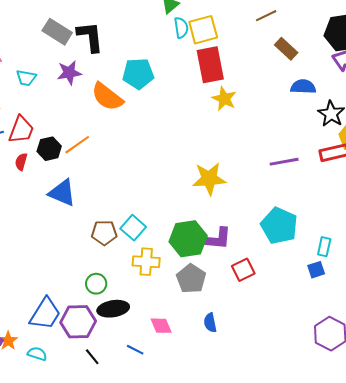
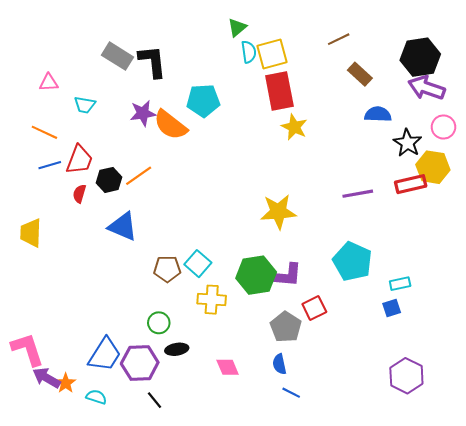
purple star: (69, 73) -> (143, 113), moved
cyan rectangle: (324, 247) -> (400, 284), turned 66
gray pentagon: (191, 279) -> (286, 327), moved
black ellipse: (113, 309) -> (177, 349), size x0.7
blue line: (135, 350) -> (291, 393), moved

